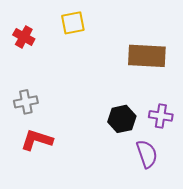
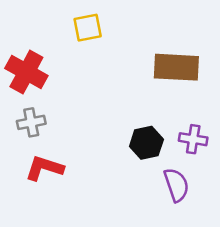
red cross: (24, 37) -> (26, 72), moved, size x1.6

